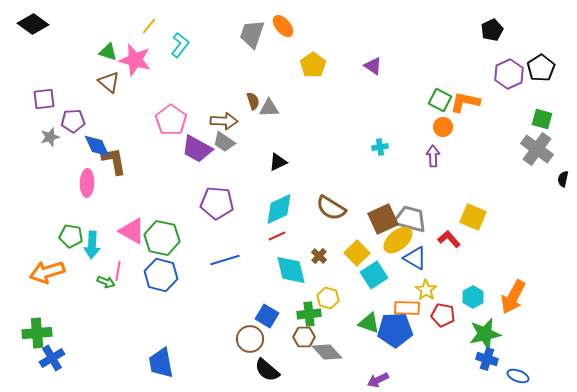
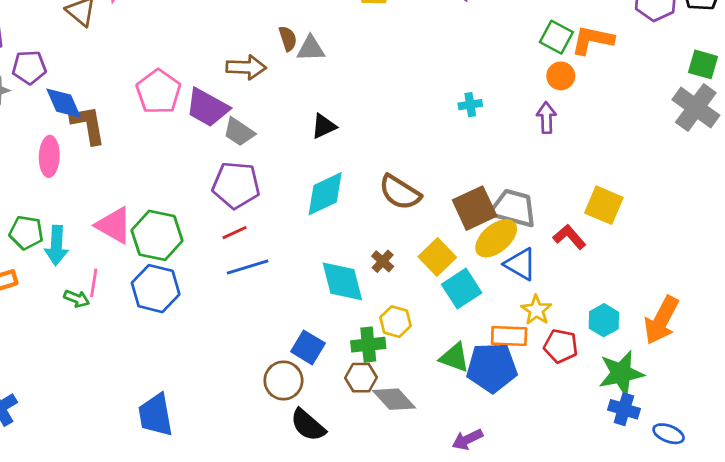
pink pentagon: (171, 120) -> (158, 92), moved
gray trapezoid: (224, 142) -> (239, 132), moved
red line: (277, 236) -> (235, 233), moved

